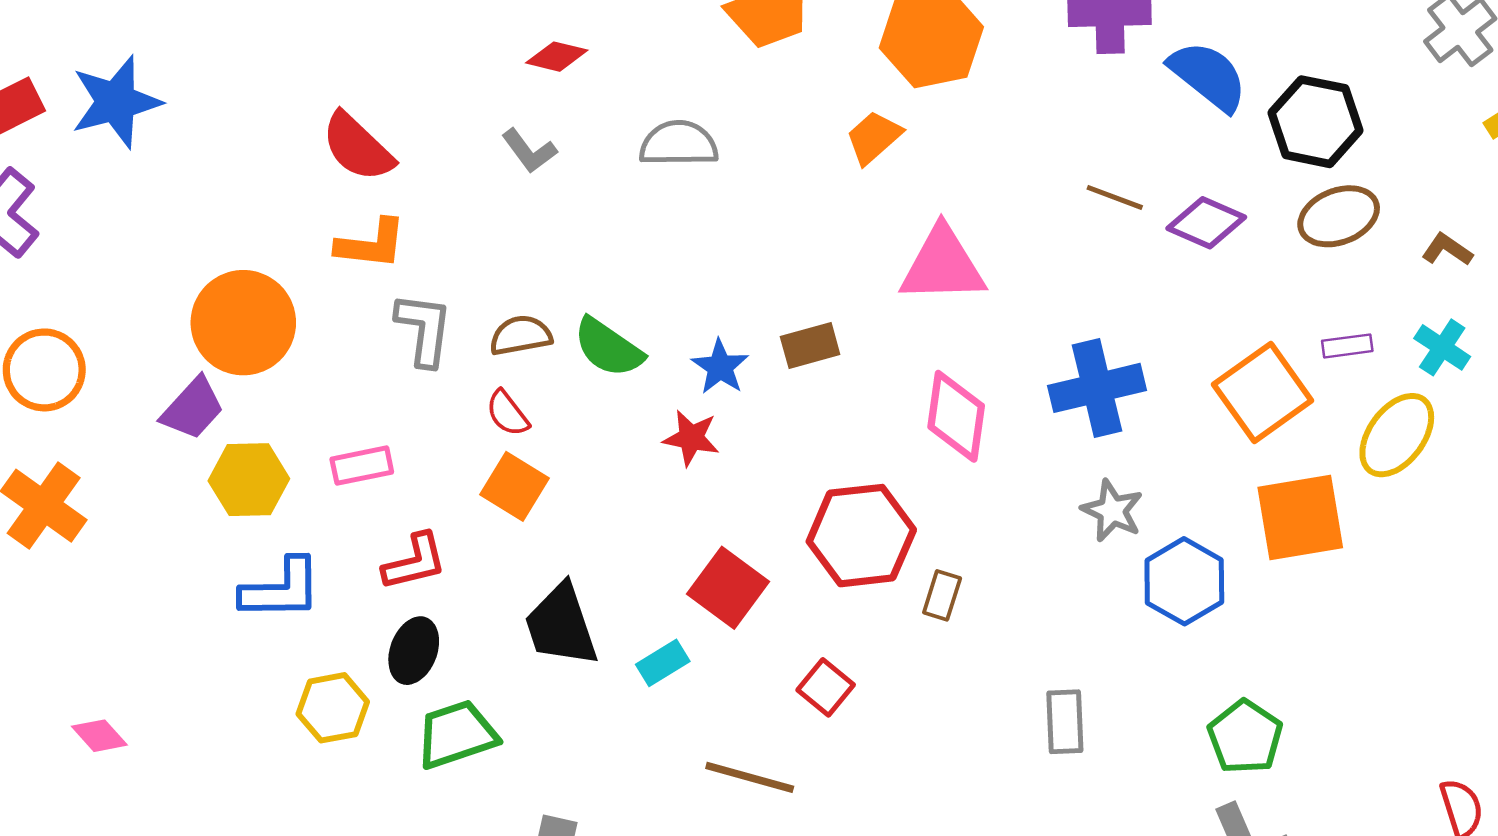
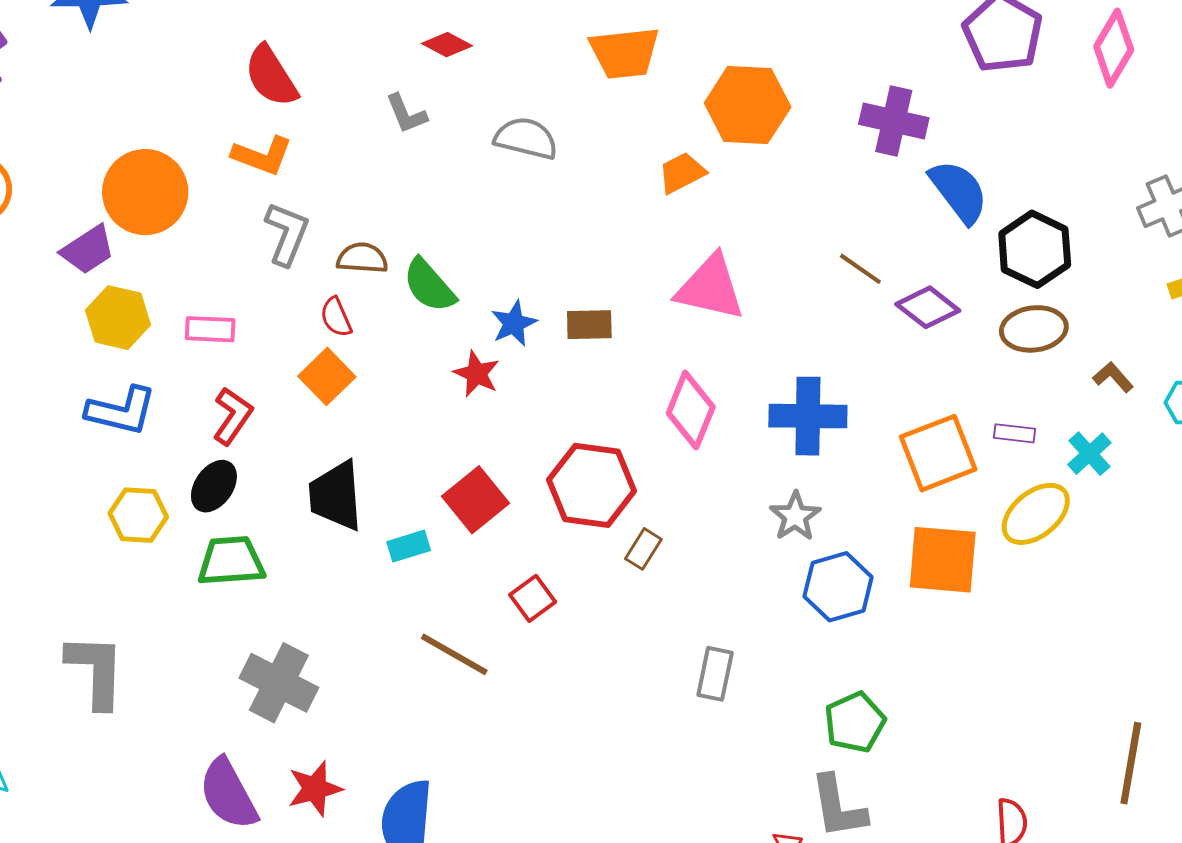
red L-shape: (415, 562) -> (233, 416), turned -56

